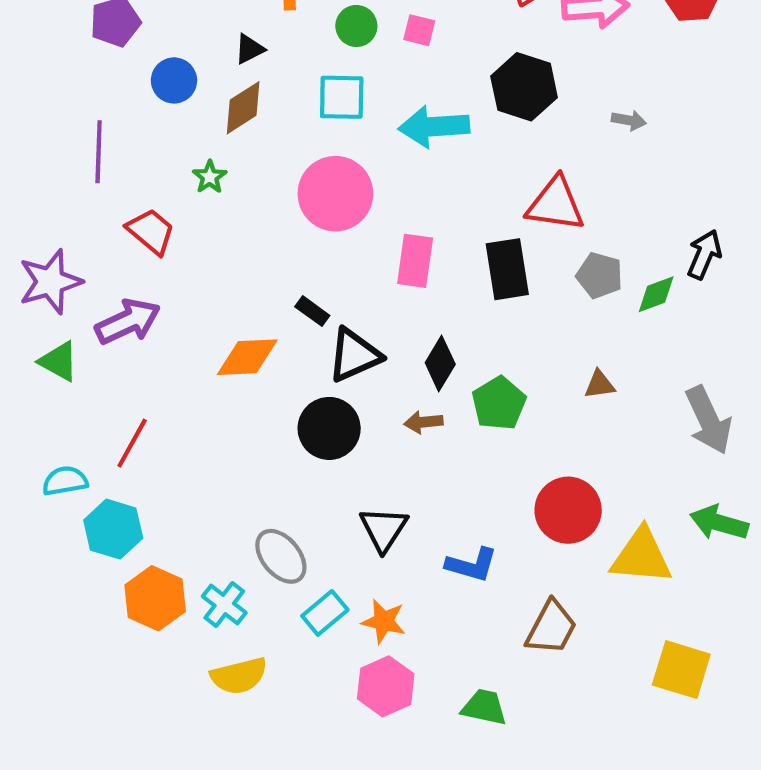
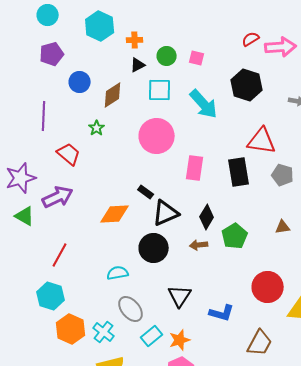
black triangle: (249, 49) -> (138, 65), moved
cyan arrow: (434, 127) -> (204, 104), turned -128
cyan semicircle: (65, 481) -> (118, 273), moved
orange star: (384, 621) -> (180, 340), turned -30

